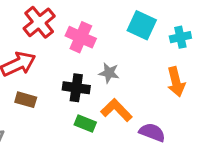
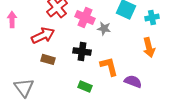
gray star: (109, 73) -> (104, 28), moved
orange L-shape: (116, 110) -> (109, 66), turned 30
green rectangle: (85, 123) -> (85, 86), moved

